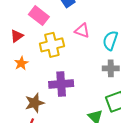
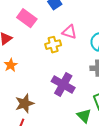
yellow cross: (52, 45) -> (53, 45), moved, size x0.7
purple cross: (61, 84) -> (63, 85), moved, turned 35

